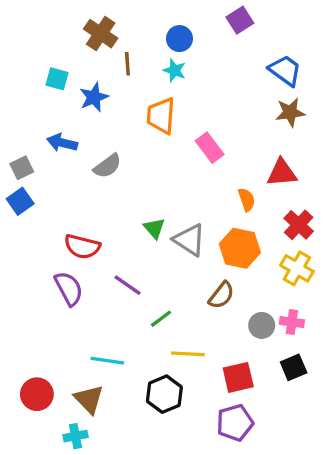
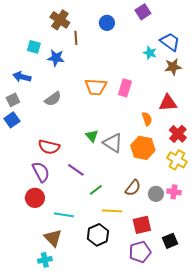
cyan star: (174, 70) -> (150, 53), moved
blue star: (94, 97) -> (56, 58), turned 30
orange trapezoid: (161, 116) -> (96, 87), moved, turned -90
blue arrow: (62, 143) -> (22, 77), moved
pink rectangle: (210, 148) -> (125, 88), turned 54
gray semicircle: (107, 166) -> (53, 99), moved
brown semicircle: (221, 295) -> (133, 188), moved
black square: (294, 367) -> (170, 241), moved
red circle: (37, 394) -> (35, 198), moved

